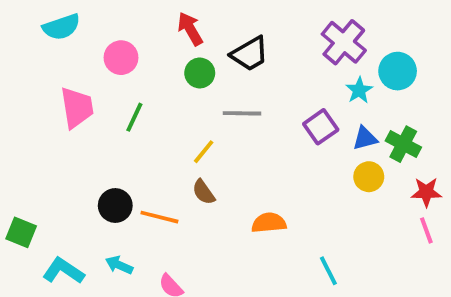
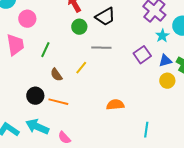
pink circle: (121, 58) -> (27, 19), moved
brown semicircle: (204, 192) -> (56, 75), moved
cyan arrow: (119, 265) -> (37, 127), size x1.6
cyan line: (328, 271) -> (146, 130), turned 35

